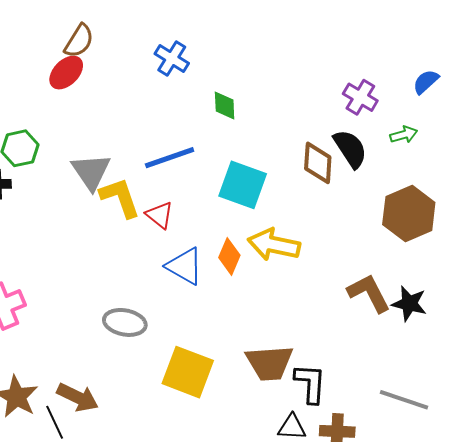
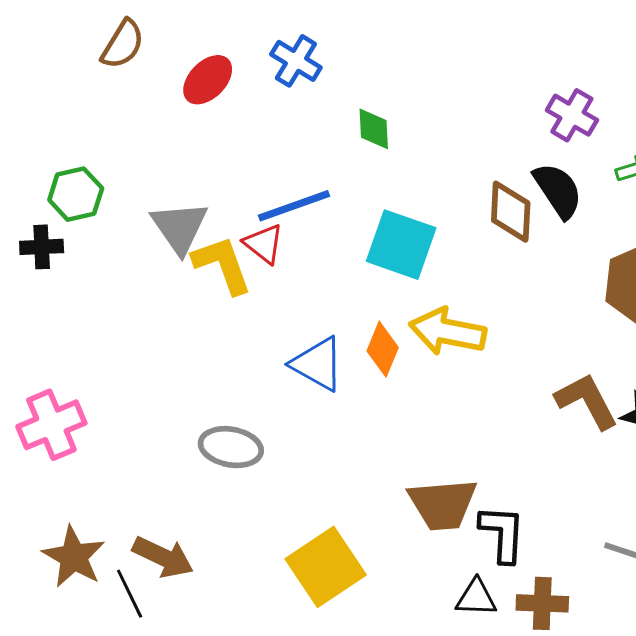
brown semicircle: (79, 41) -> (123, 44), moved
red ellipse: (66, 73) -> (208, 80), moved
red triangle: (160, 215) -> (264, 244), moved
yellow square: (188, 372) -> (326, 567), moved, turned 36

